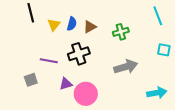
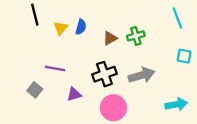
brown triangle: (90, 27) -> (110, 38), moved
black cross: (79, 54) -> (104, 74), moved
gray square: (31, 80) -> (35, 90), turned -32
pink circle: (86, 94) -> (113, 108), moved

